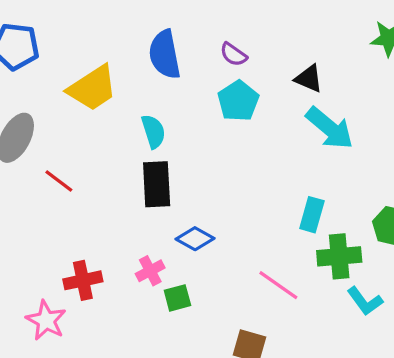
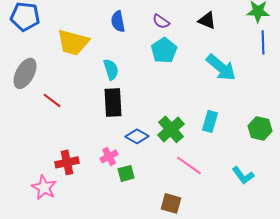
blue semicircle: (165, 54) -> (118, 21), size x0.7
black triangle: (309, 78) -> (207, 20), moved
yellow trapezoid: (93, 88) -> (73, 42), turned 48
green cross: (339, 256) -> (171, 129), moved, turned -36

